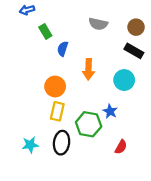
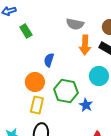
blue semicircle: (63, 49) -> (49, 60), moved
orange arrow: (89, 69) -> (85, 45), moved
green hexagon: (89, 124) -> (66, 91), moved

